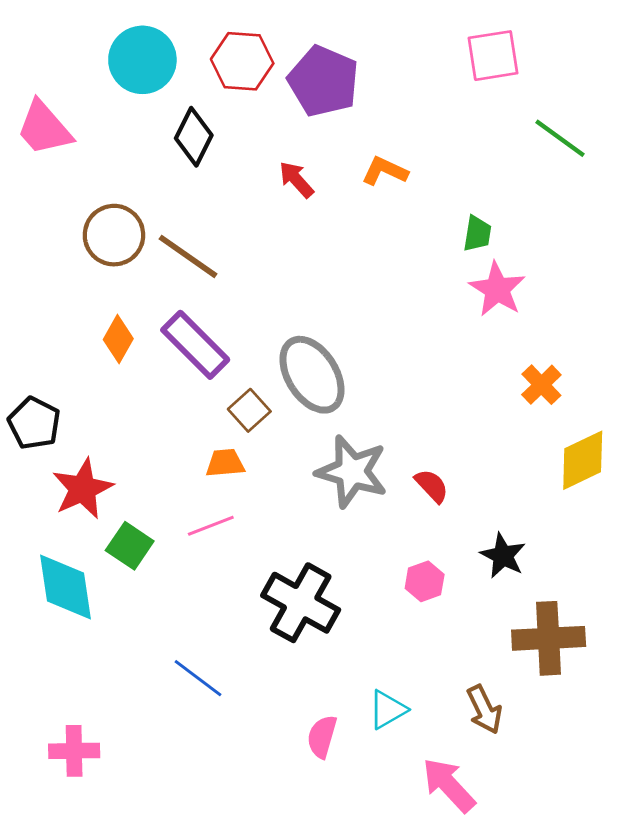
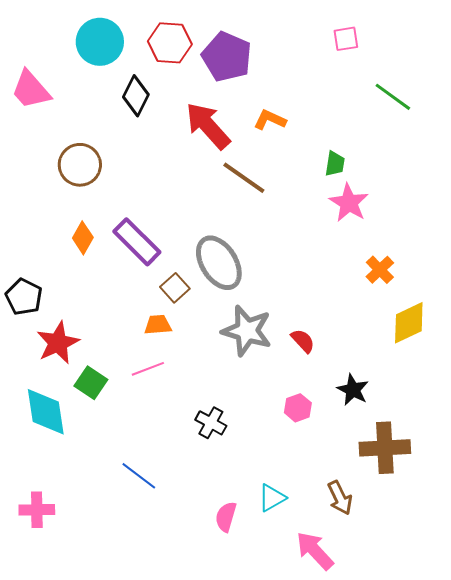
pink square: (493, 56) -> (346, 39), size x0.7
red arrow: (296, 180) -> (208, 126), size x1.8
brown line: (188, 256) -> (244, 178), moved
black cross: (301, 603) -> (211, 423), size x0.6
pink cross: (74, 751) -> (37, 510), moved

